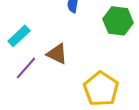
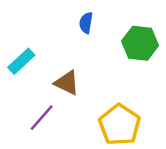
purple line: (26, 68) -> (42, 118), moved

